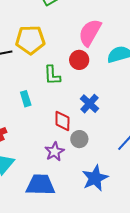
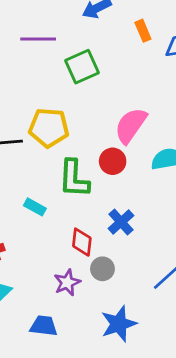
green L-shape: (52, 75) -> (74, 179), size x1.4
cyan rectangle: (26, 99) -> (35, 207), turned -49
blue trapezoid: (40, 185) -> (44, 326), size x0.7

